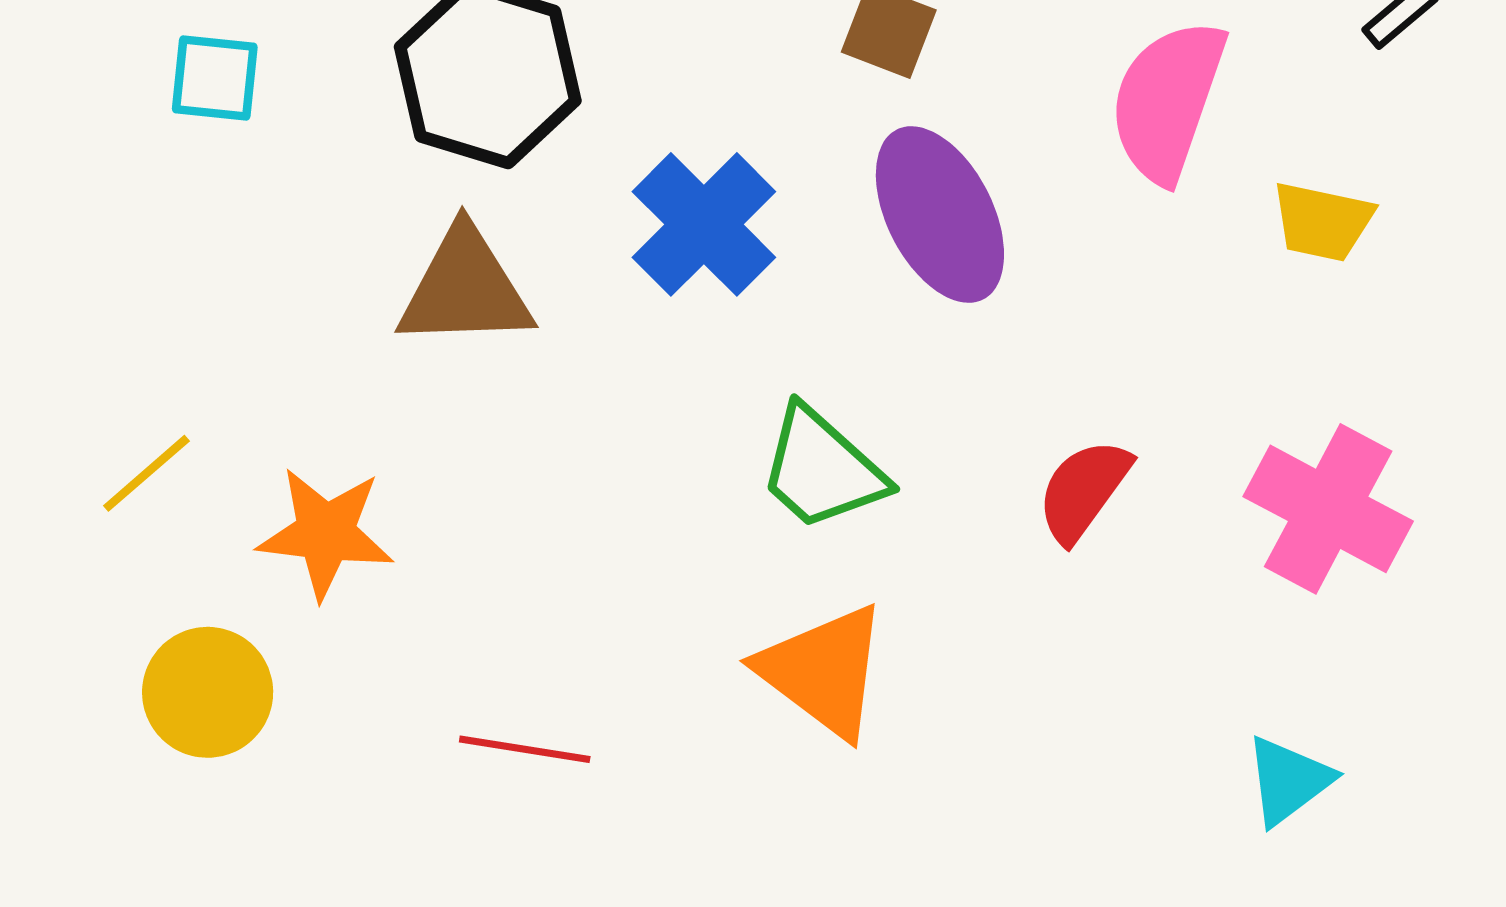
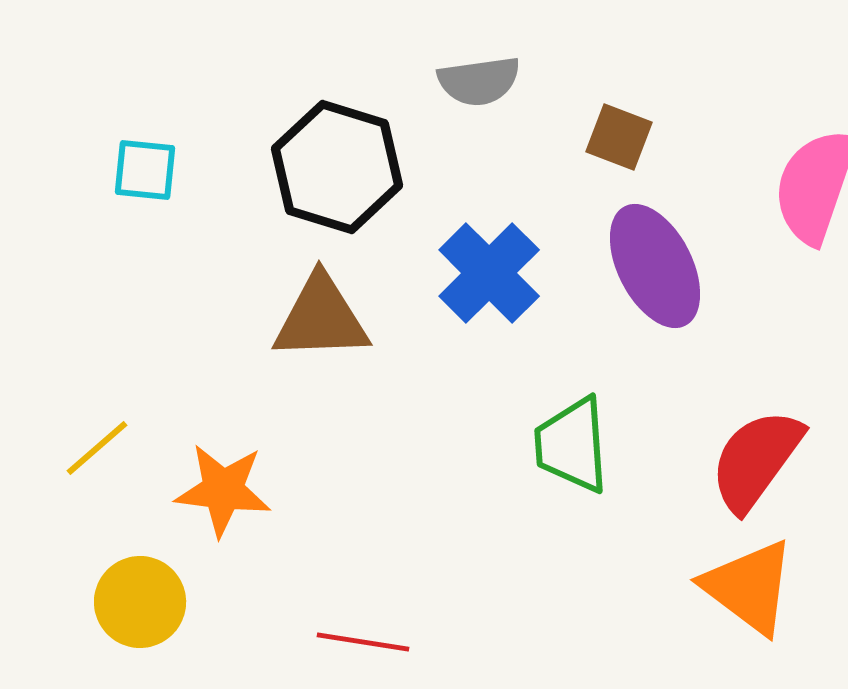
green trapezoid: (822, 469) -> (572, 445), turned 44
red semicircle: (1084, 490) -> (756, 460), size x1.4
orange triangle: (823, 671) -> (749, 587), moved

